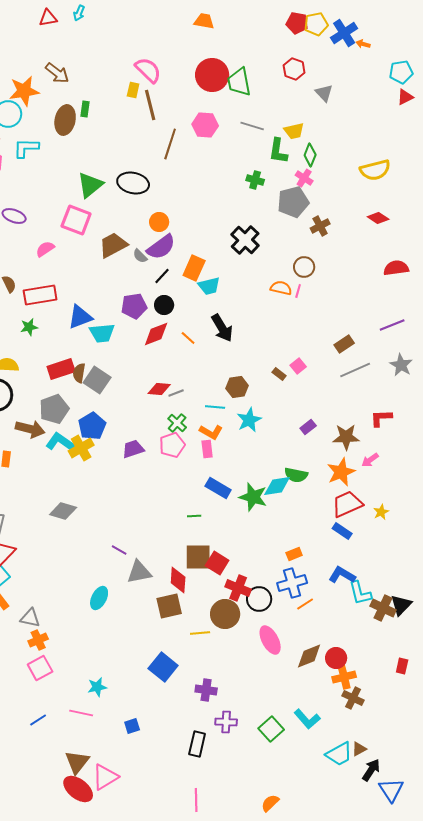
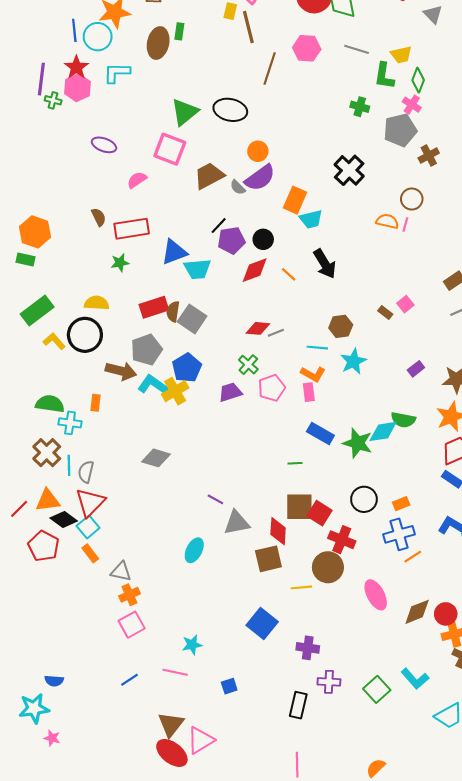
black line: (162, 276) -> (219, 226), moved
green cross: (177, 423) -> (248, 365), moved
black circle: (259, 599) -> (364, 499), moved

